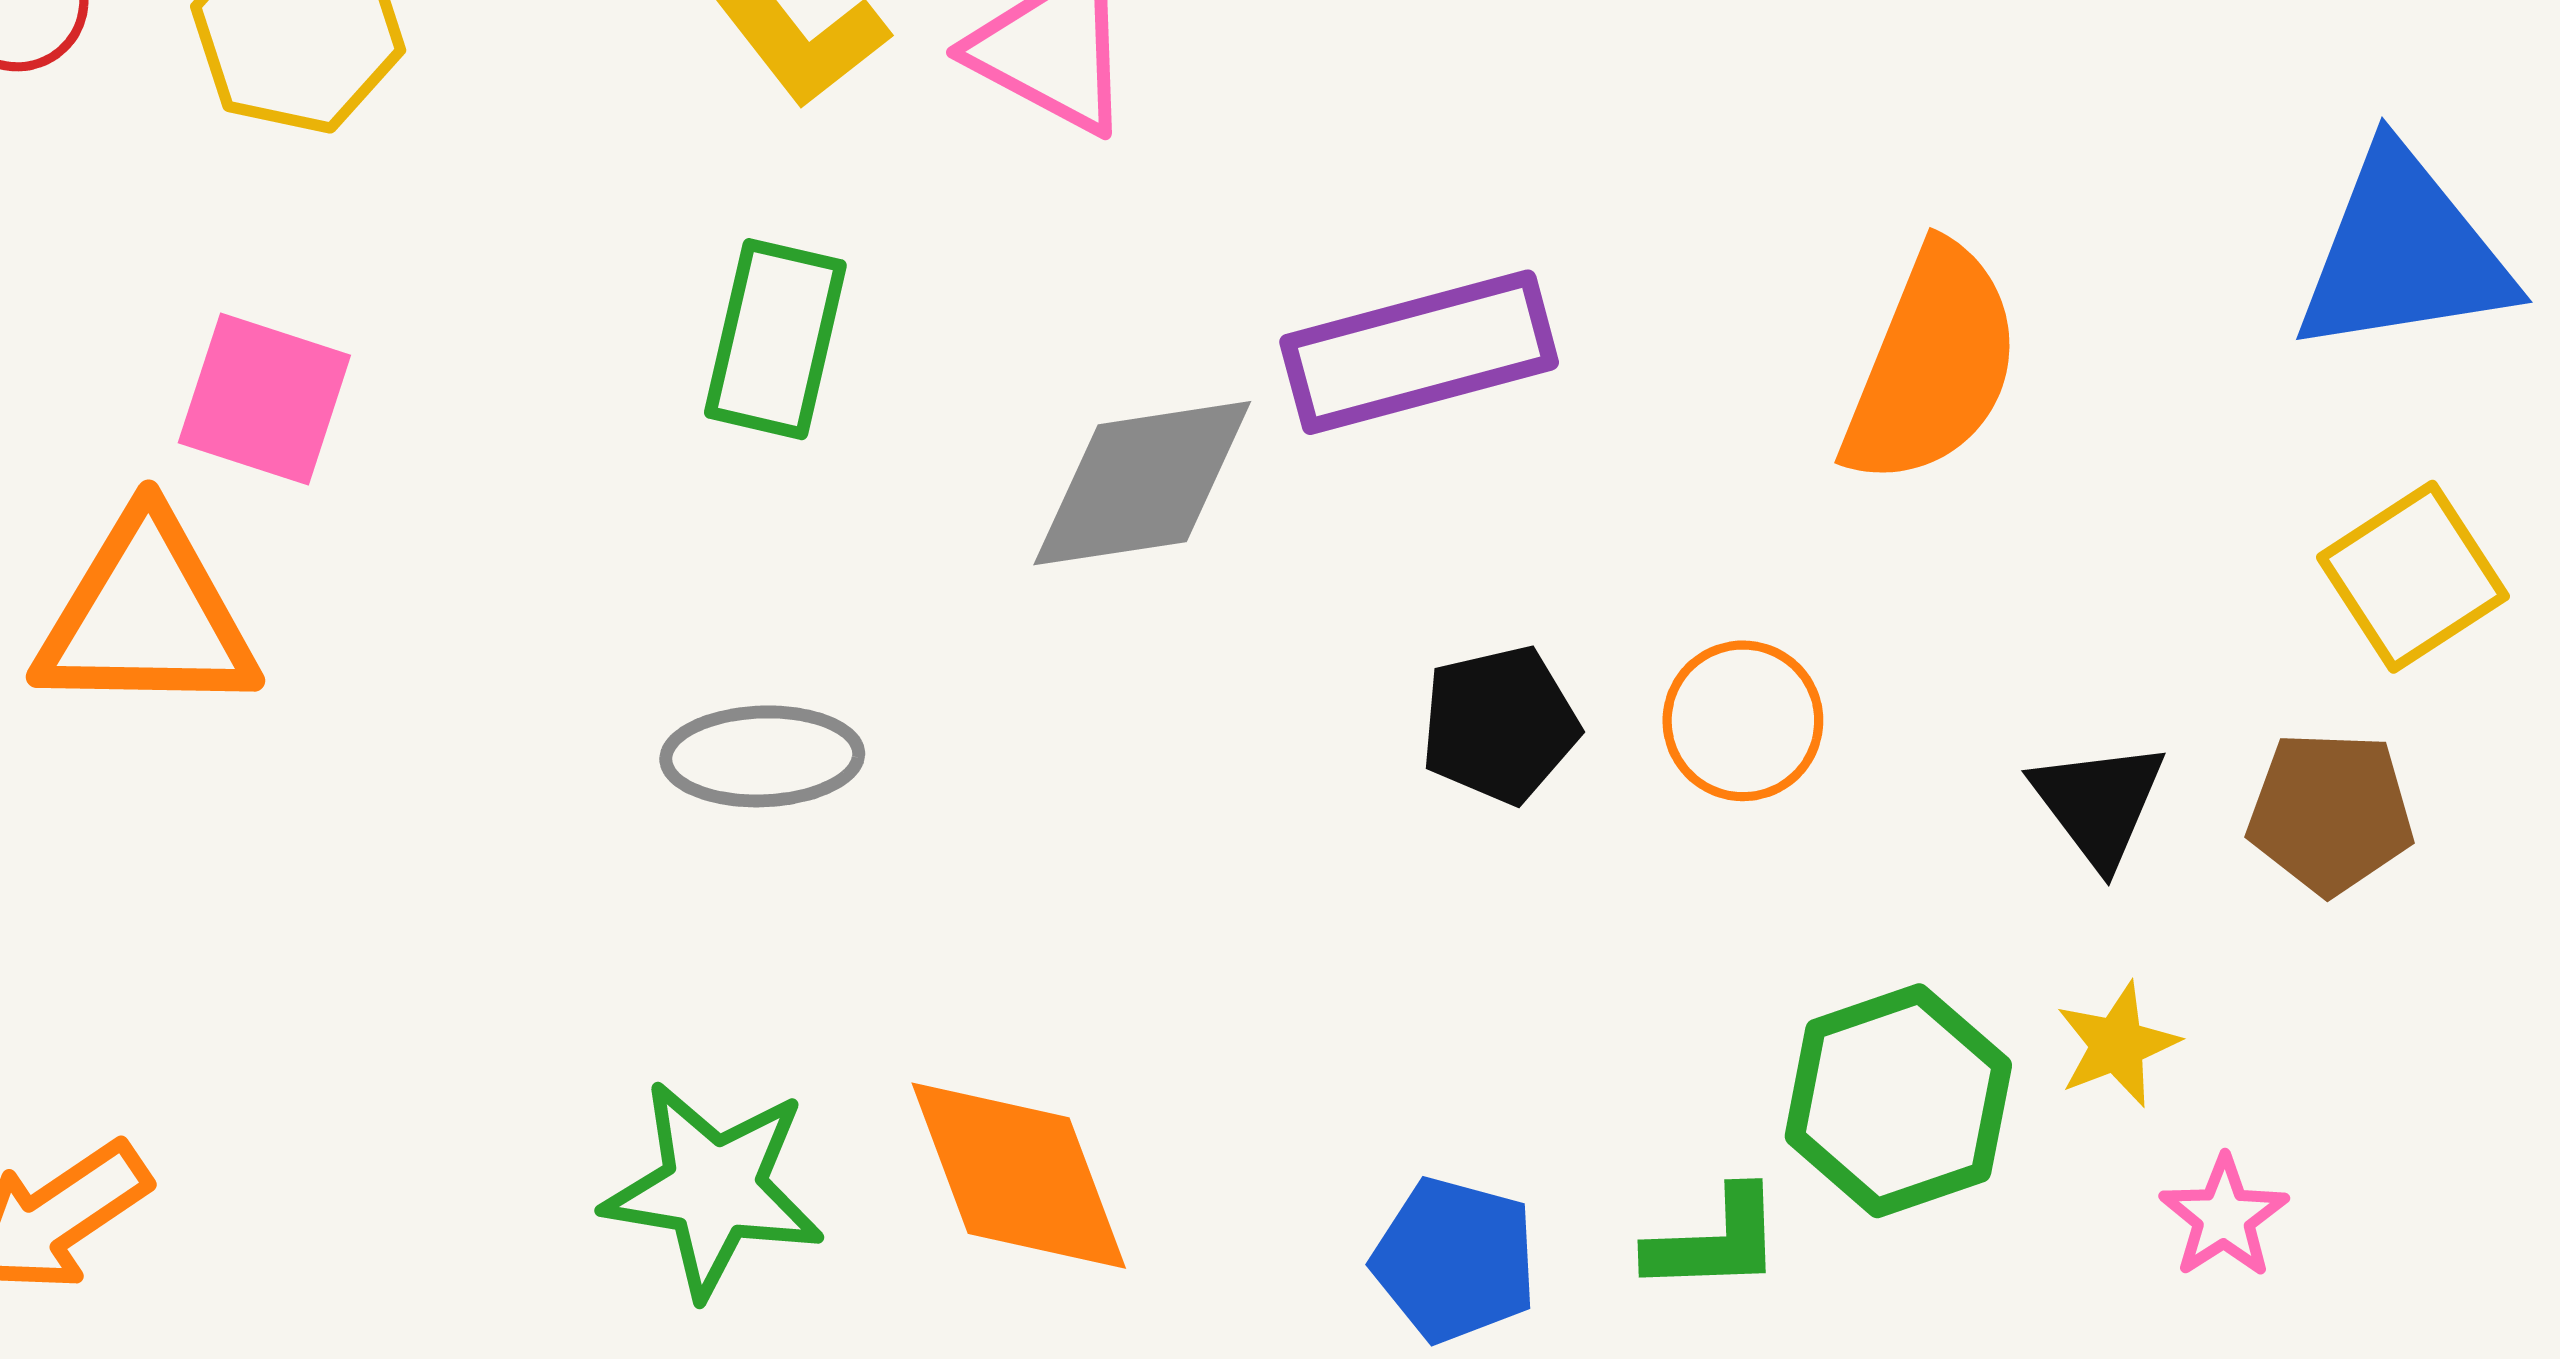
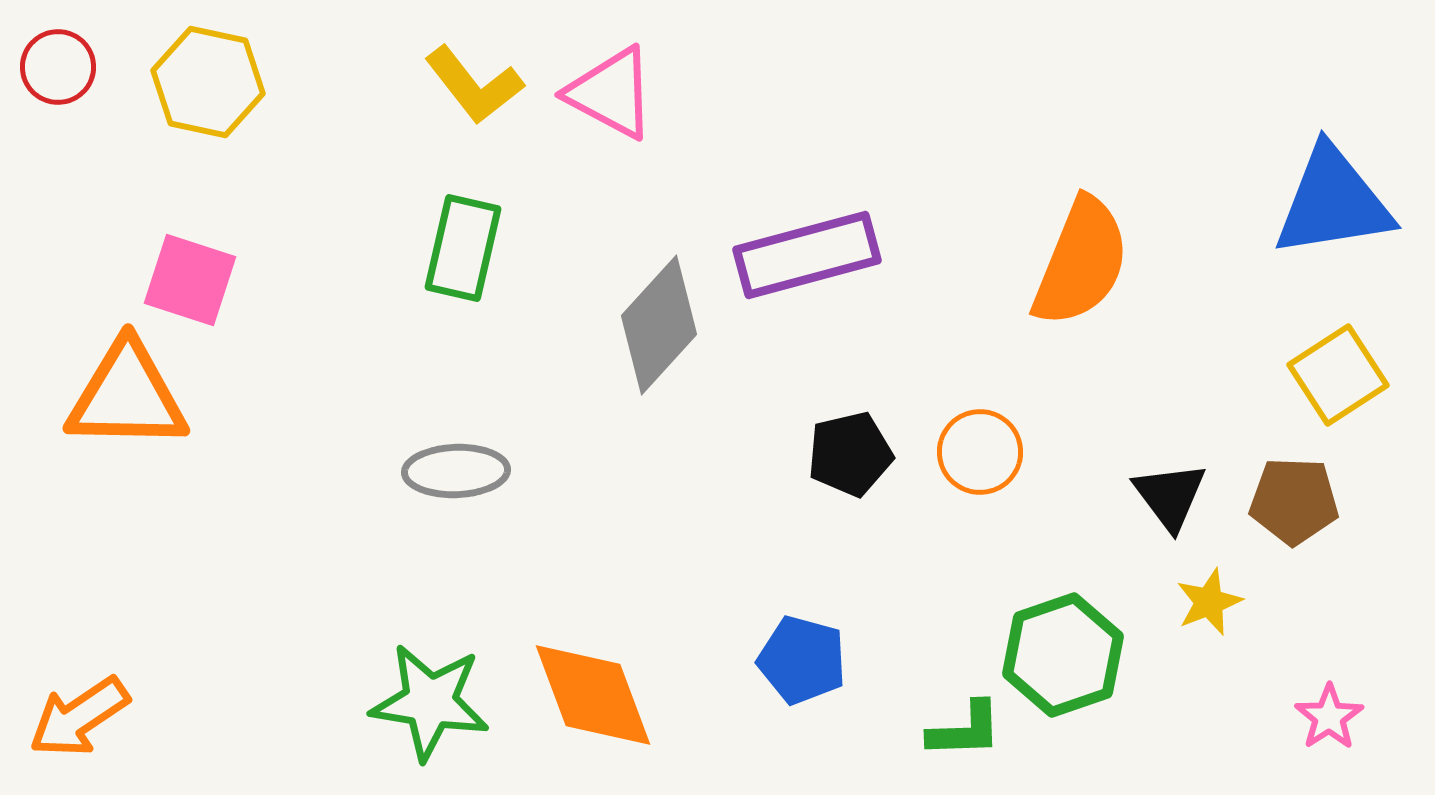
gray diamond: (1142, 483) -> (659, 325), turned -39
yellow star: (2117, 1045) -> (1209, 602), moved
pink star: (2224, 1217) -> (1329, 717), moved
blue pentagon: (1455, 1260) -> (802, 660), moved

